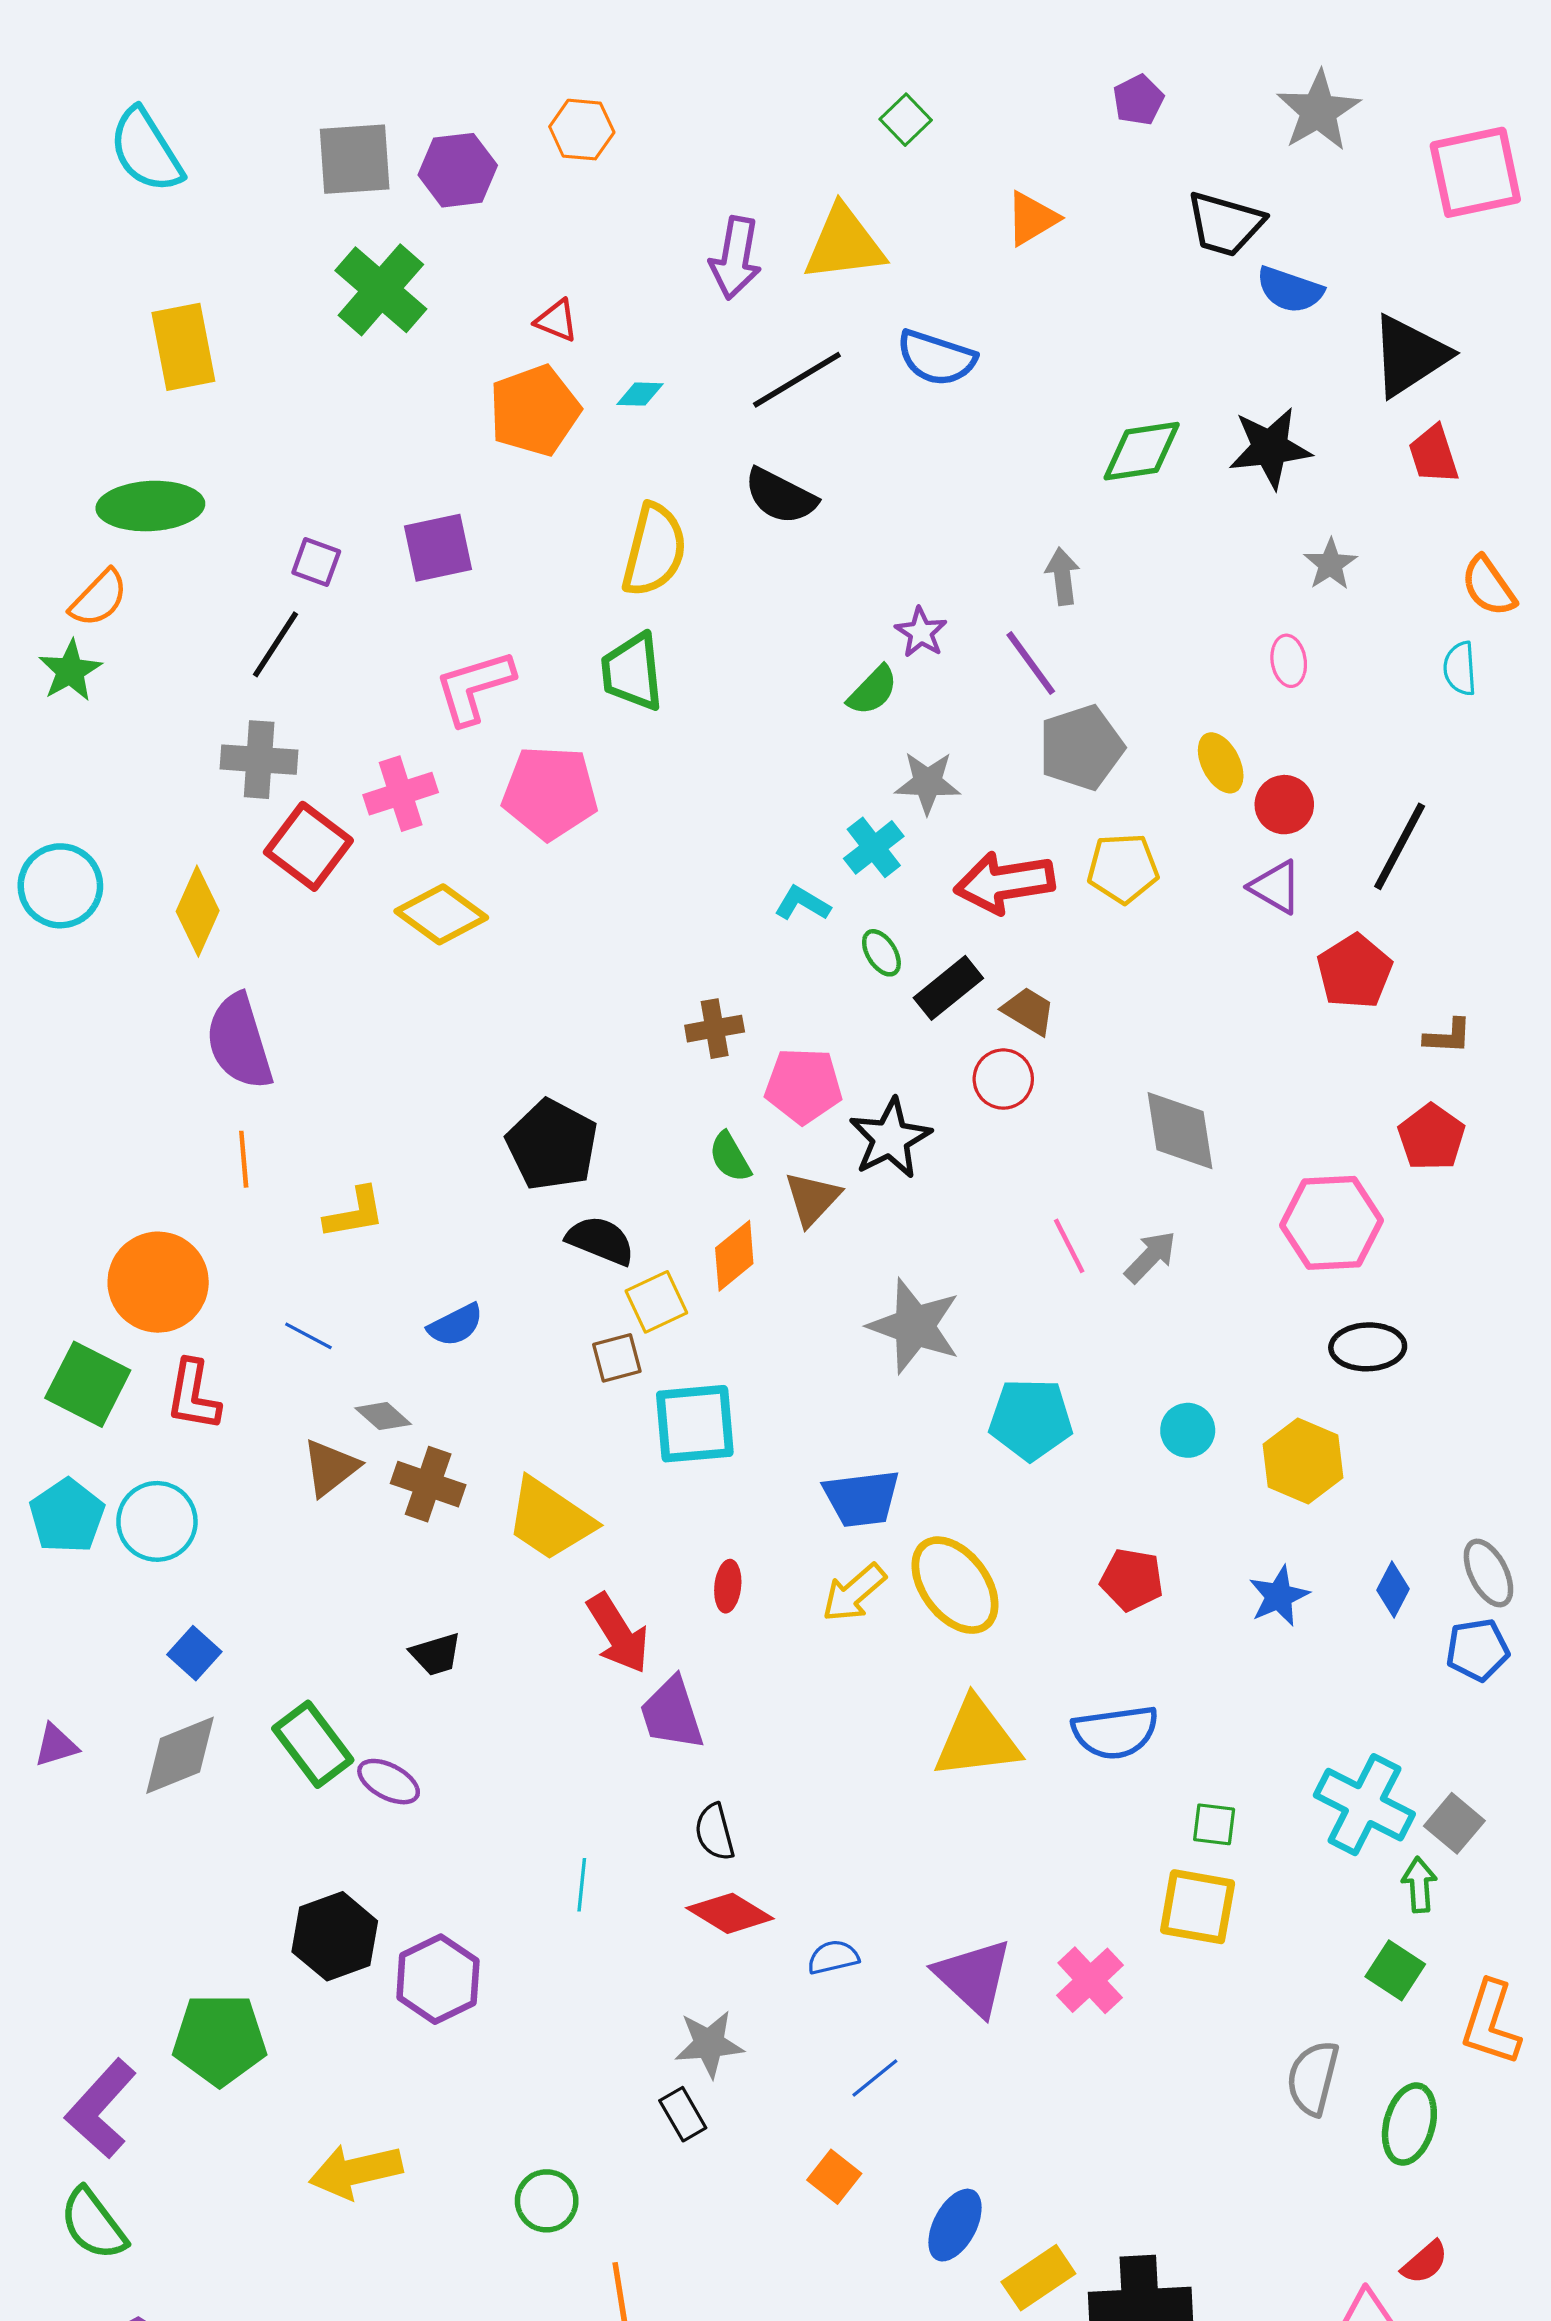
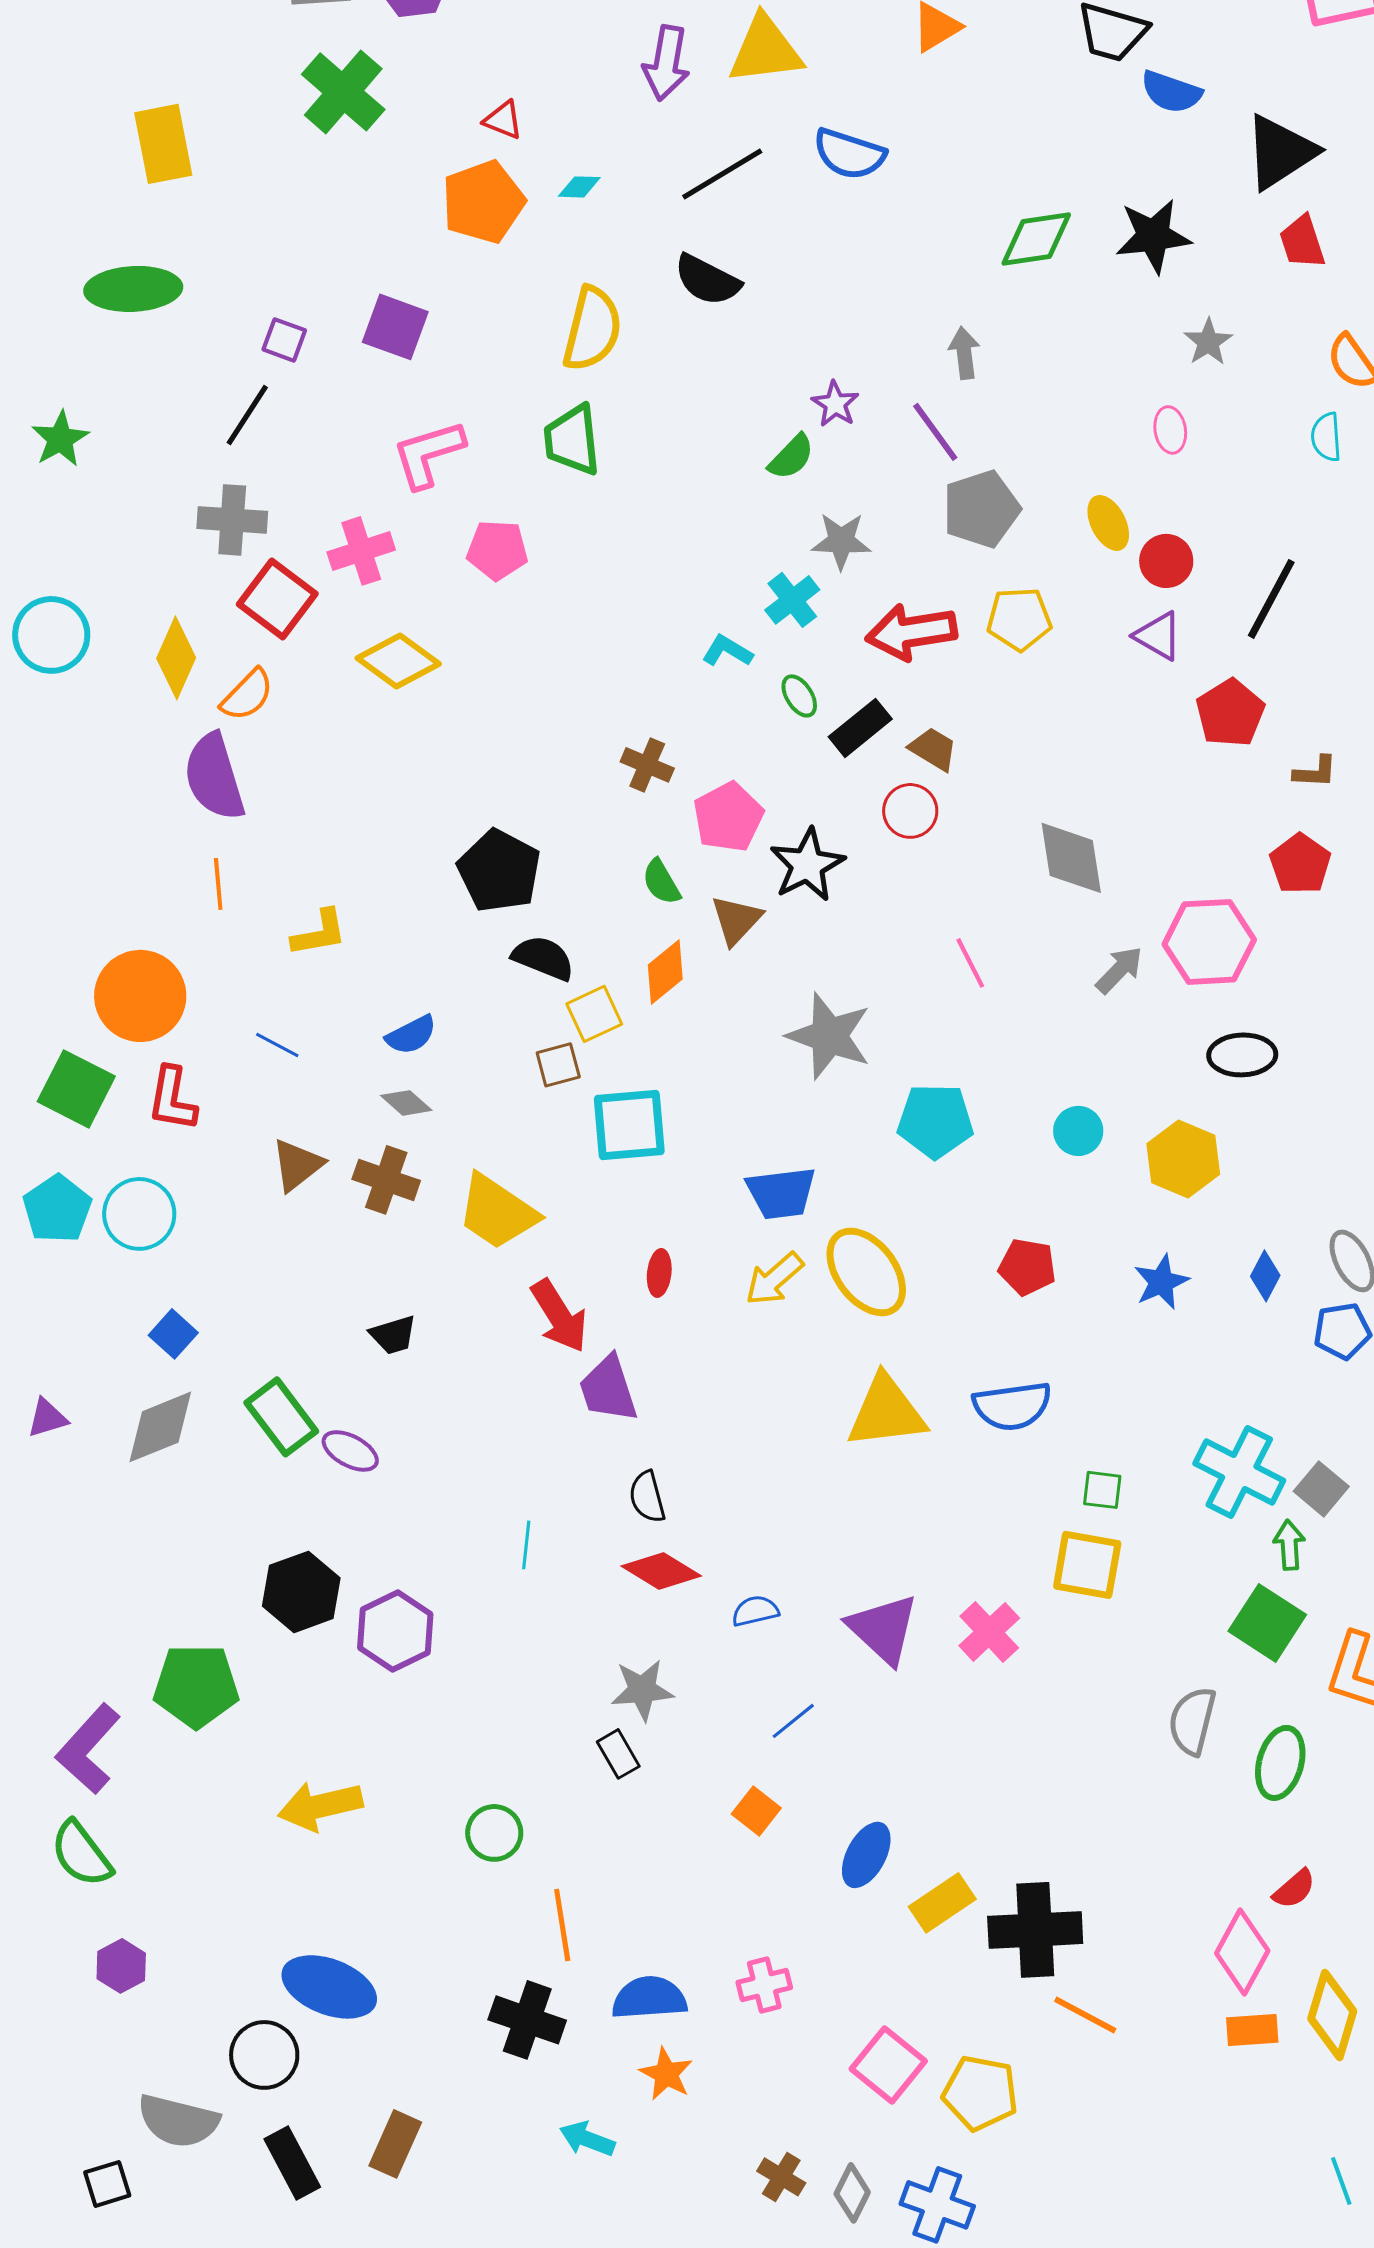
purple square: (438, 548) -> (395, 327), turned 32
orange semicircle: (99, 598) -> (247, 695), moved
pink pentagon: (550, 793) -> (497, 550), size x0.7
brown cross: (715, 1029) -> (647, 765), turned 33
pink pentagon: (804, 1086) -> (728, 817), turned -30
gray arrow: (1150, 1257) -> (1119, 970), moved
gray diamond: (383, 1416) -> (406, 1103), moved
green square: (1395, 1970) -> (1267, 1623), size x1.4

